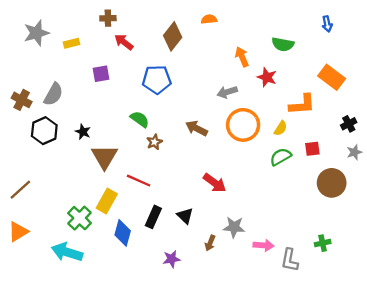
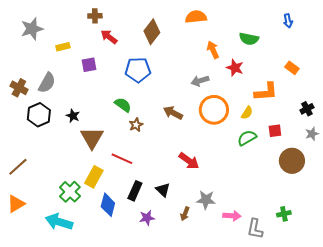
orange semicircle: (209, 19) -> (196, 17), moved, size x1.5
yellow rectangle: (72, 43) -> (63, 47), moved
orange rectangle: (332, 77) -> (292, 68), size x0.6
purple star: (172, 259) -> (147, 218), moved

